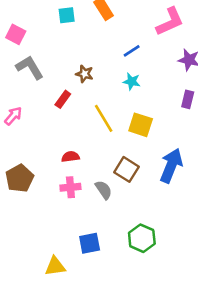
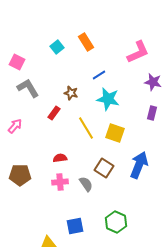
cyan square: (67, 15) -> (57, 47), turned -32
blue line: (132, 51) -> (99, 75), moved
cyan star: (132, 81) -> (108, 99), size x1.6
brown pentagon: (19, 178) -> (20, 175), turned 30

